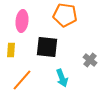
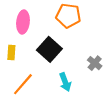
black square: (47, 47) -> (49, 49), turned 35

